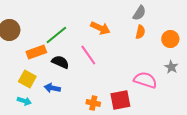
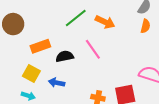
green line: (56, 35) -> (76, 18), moved
black semicircle: (60, 62) -> (65, 56), turned -36

